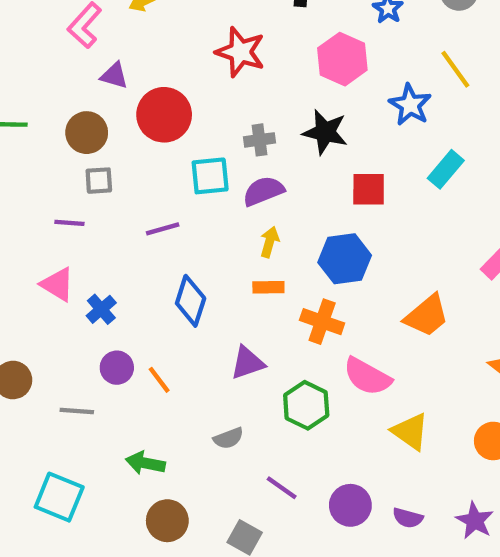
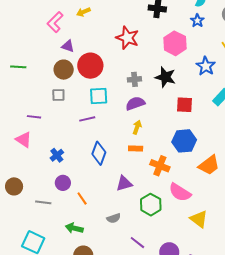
brown circle: (87, 133) -> (64, 70), moved
cyan square: (210, 176) -> (99, 96), moved
purple line: (69, 223) -> (34, 117), moved
blue hexagon: (345, 259) -> (184, 141), moved
pink triangle: (57, 284) -> (24, 140), moved
orange line: (159, 380) -> (82, 199), moved

